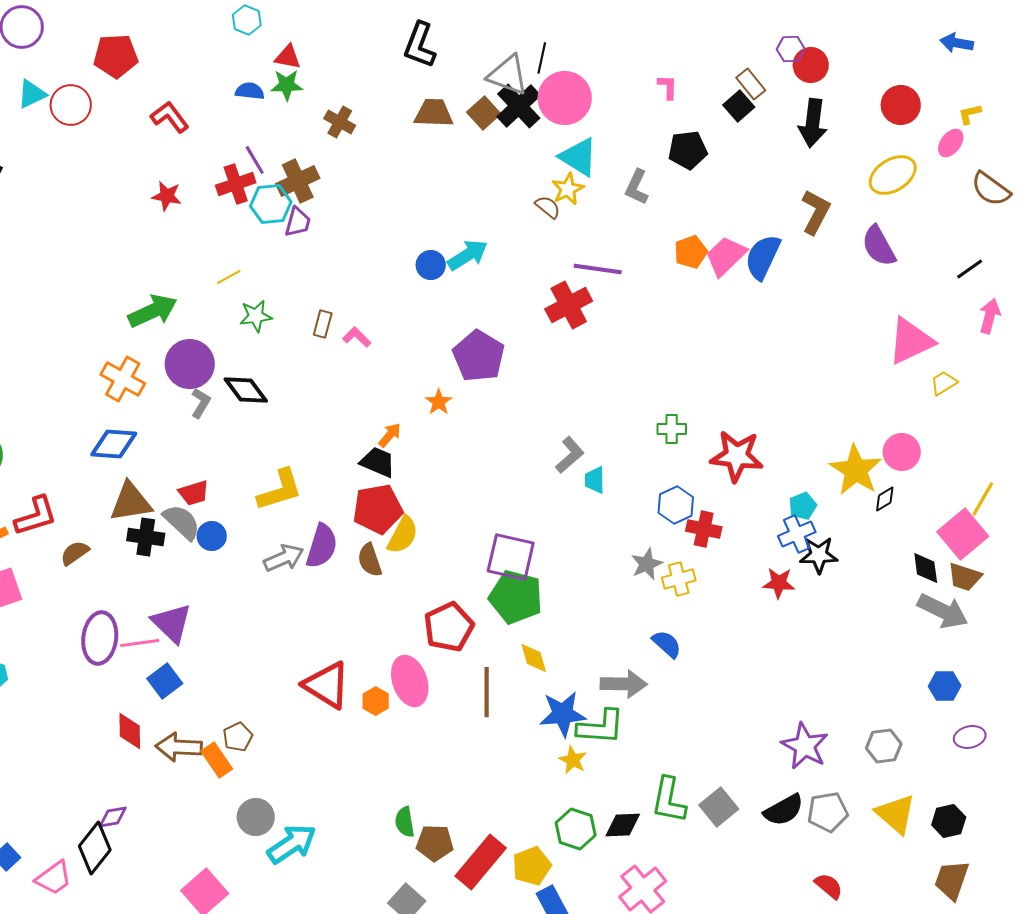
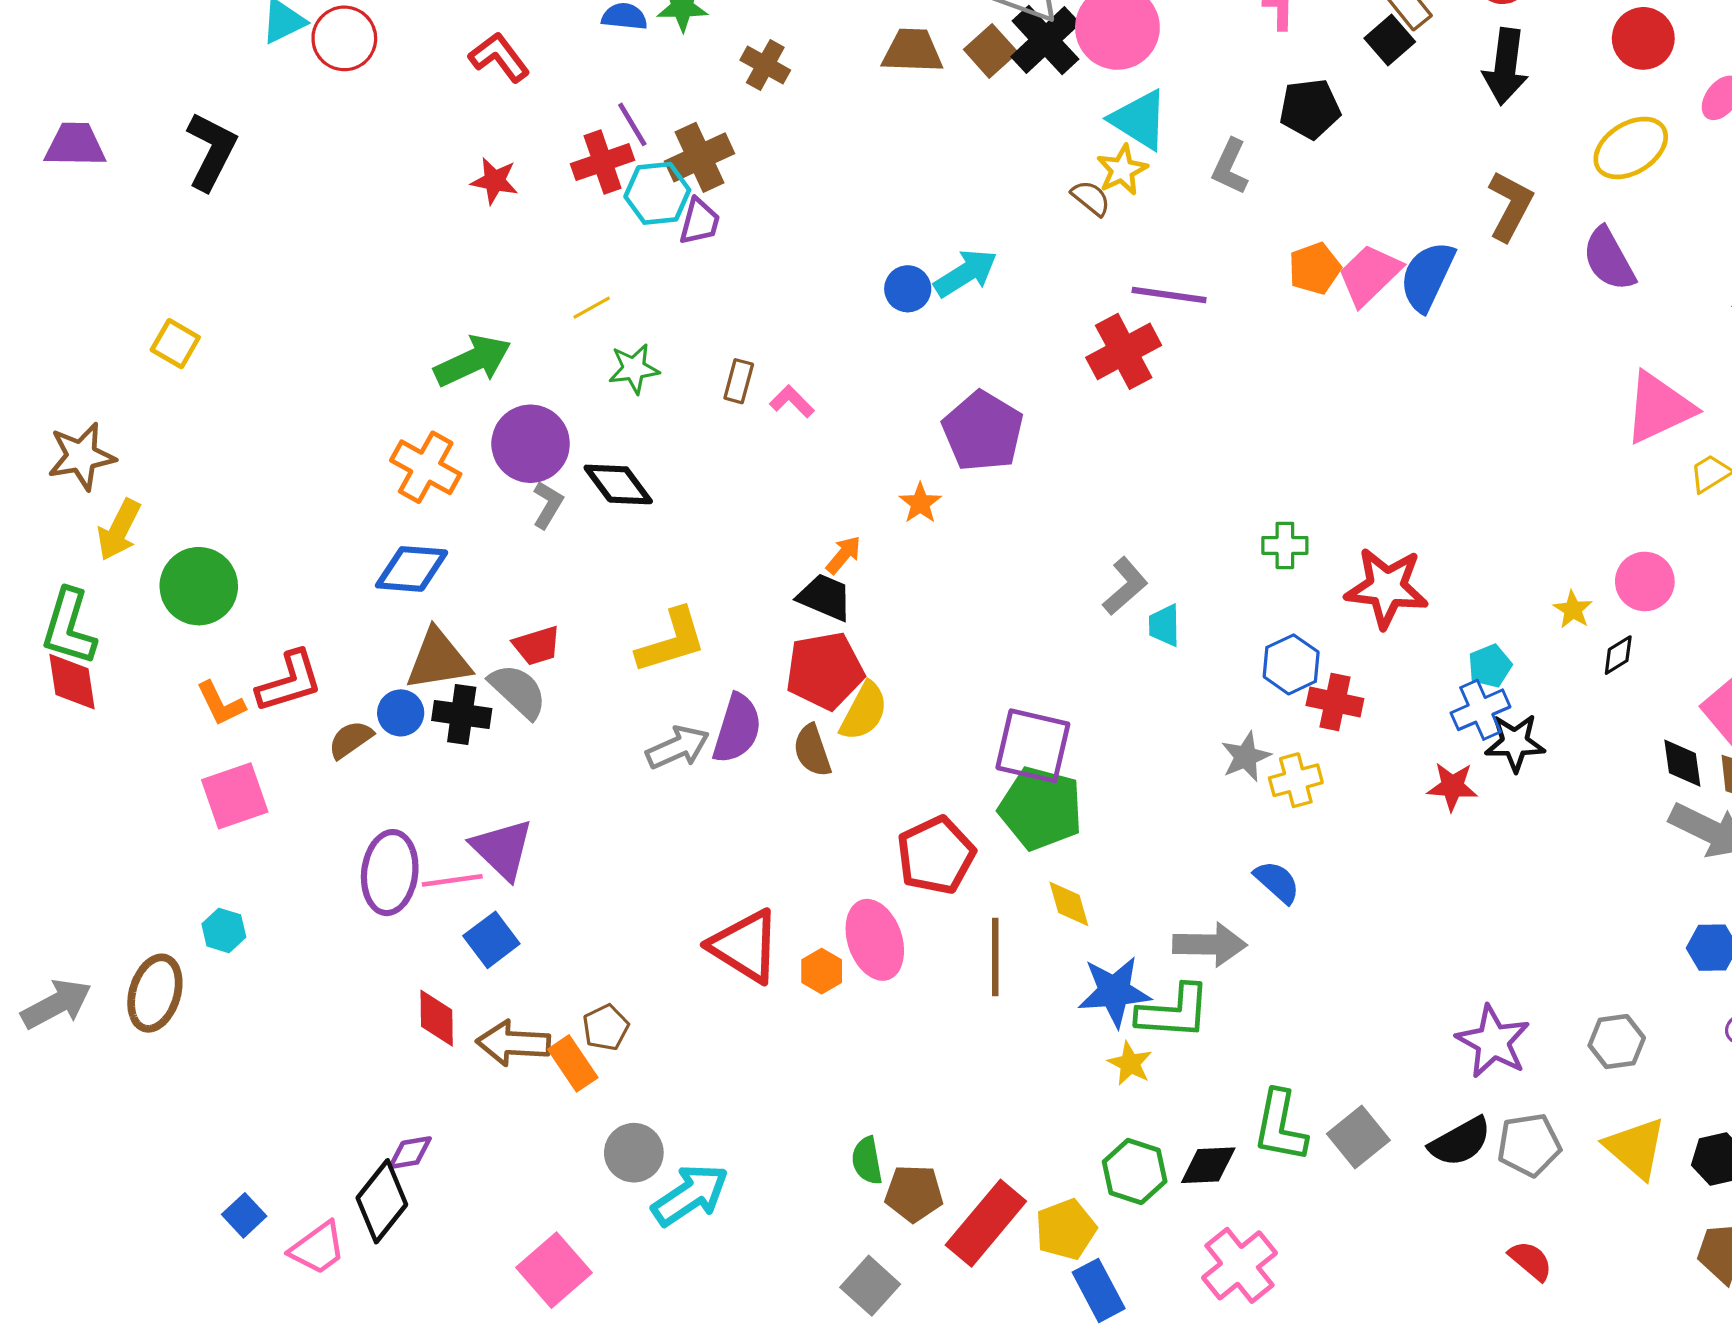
yellow star: (856, 470) -> (1573, 610), size x0.5
blue circle: (212, 536) -> (401, 713), moved

